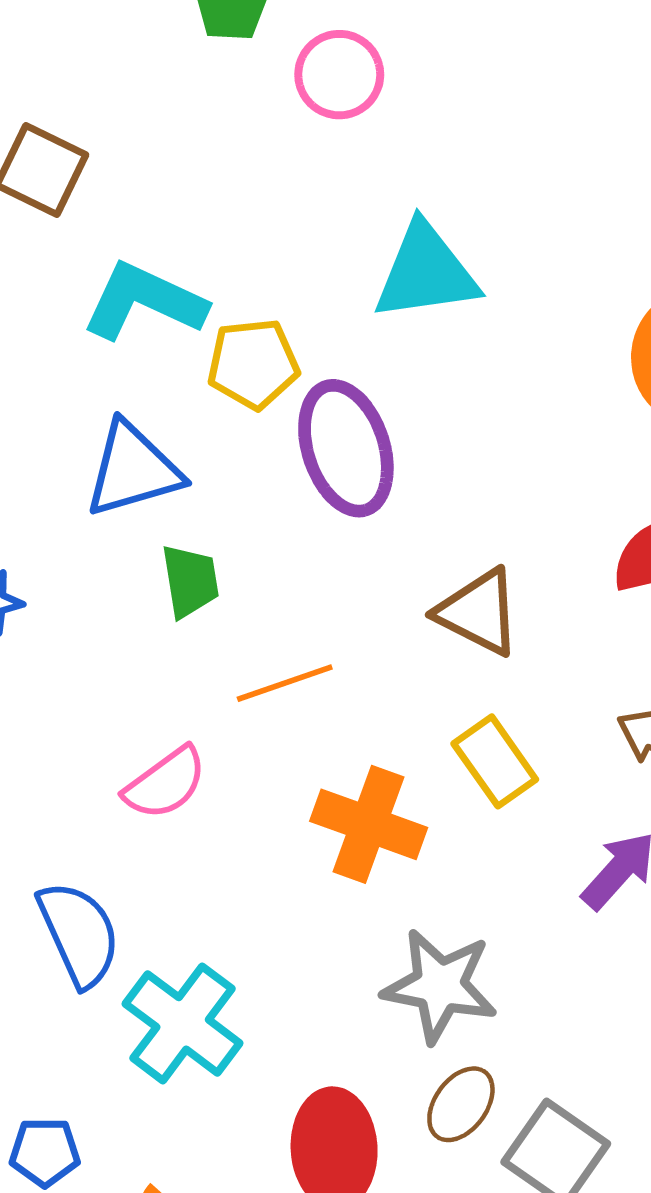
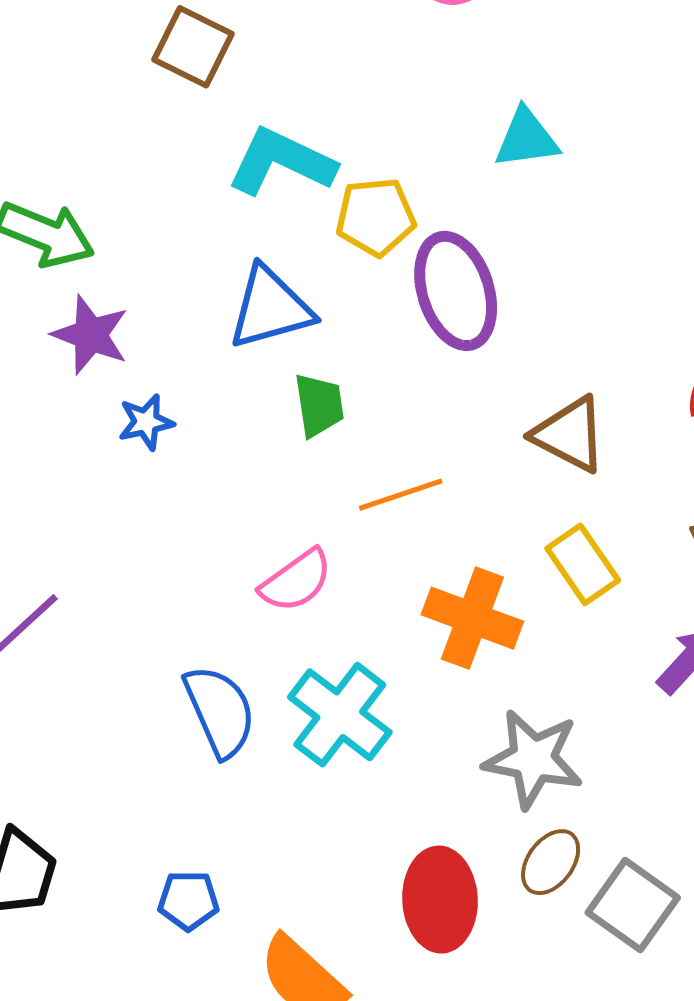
cyan triangle: (426, 272) -> (526, 138), size x0.7
cyan cross: (183, 1023) -> (340, 715), moved

